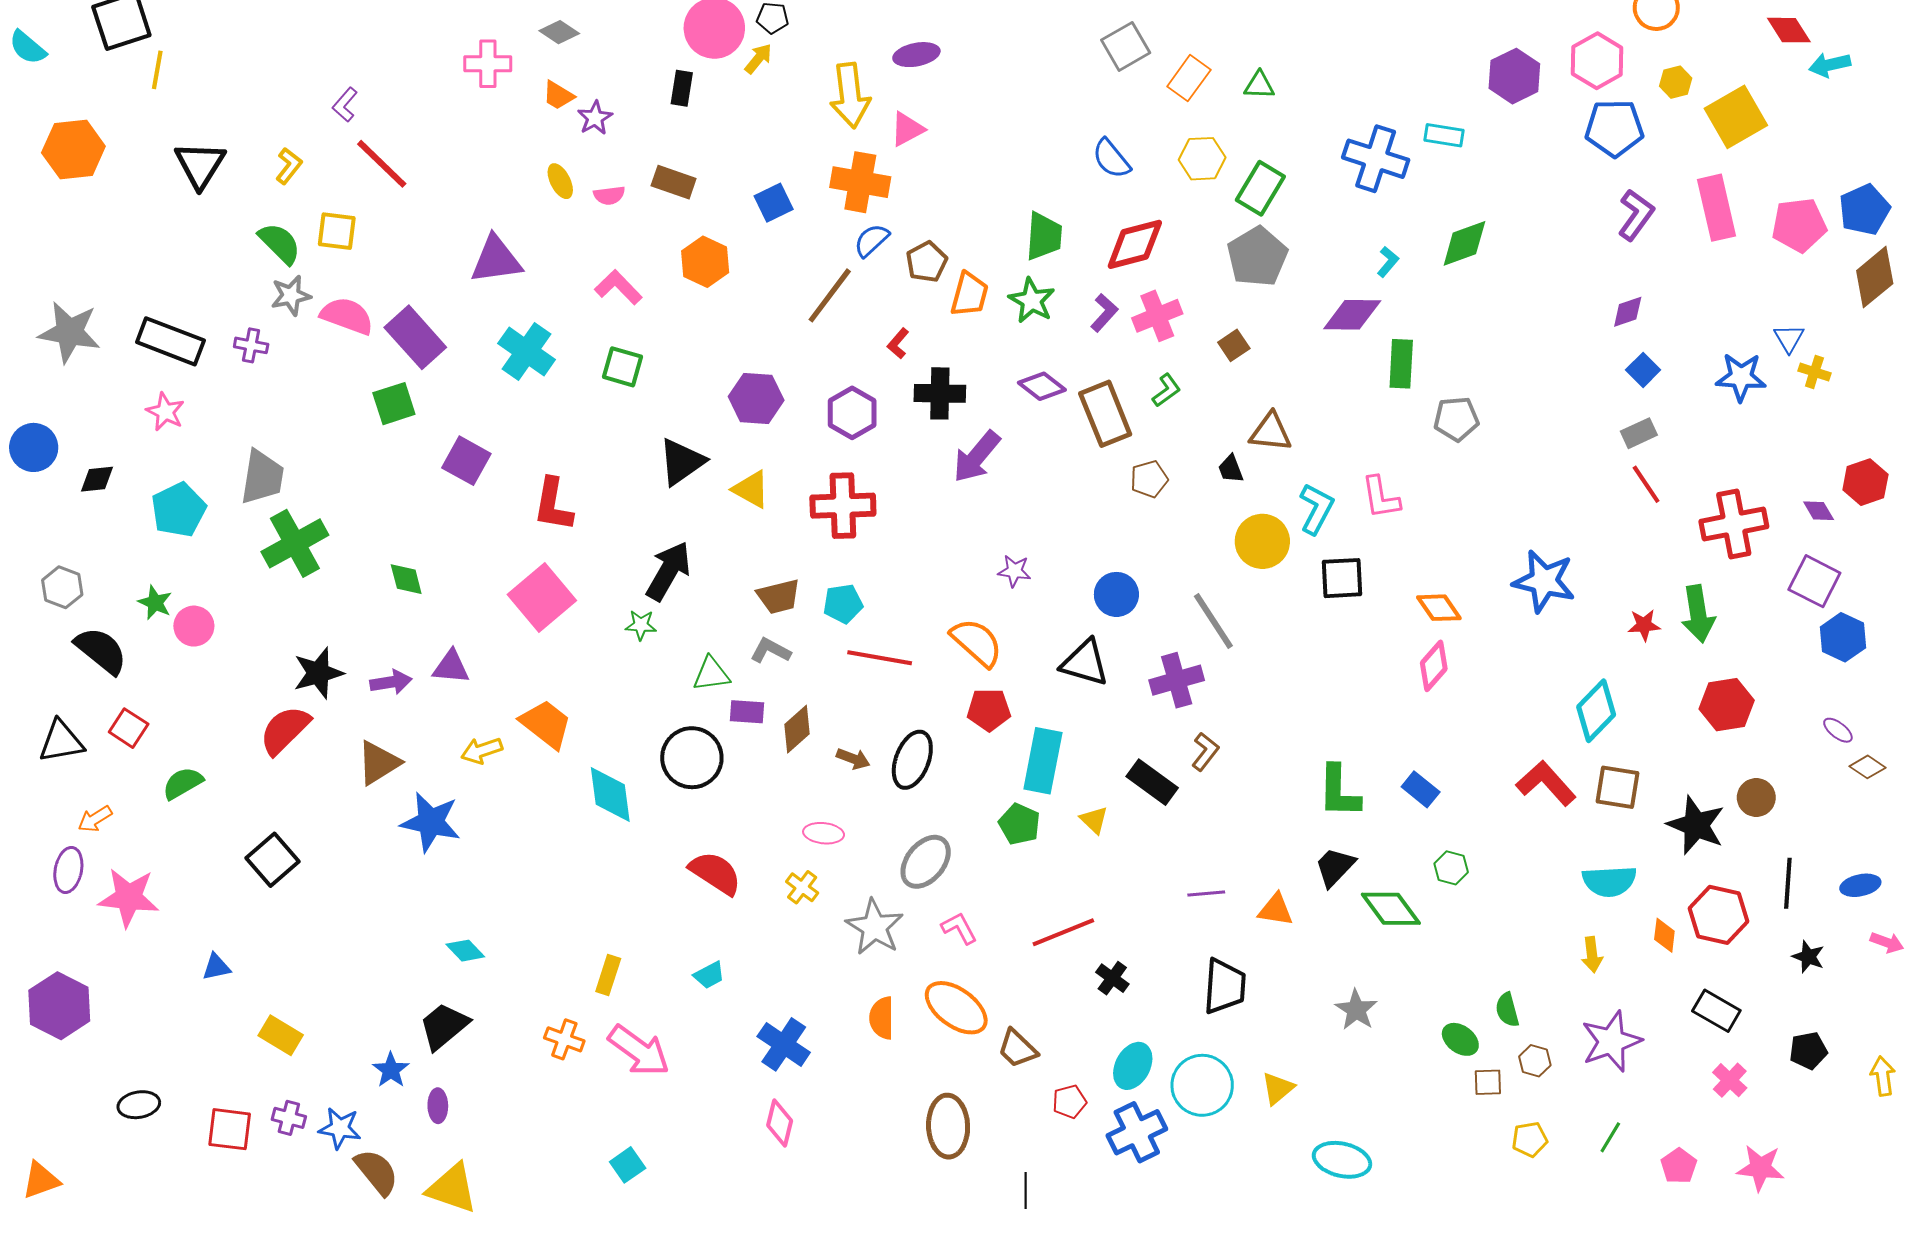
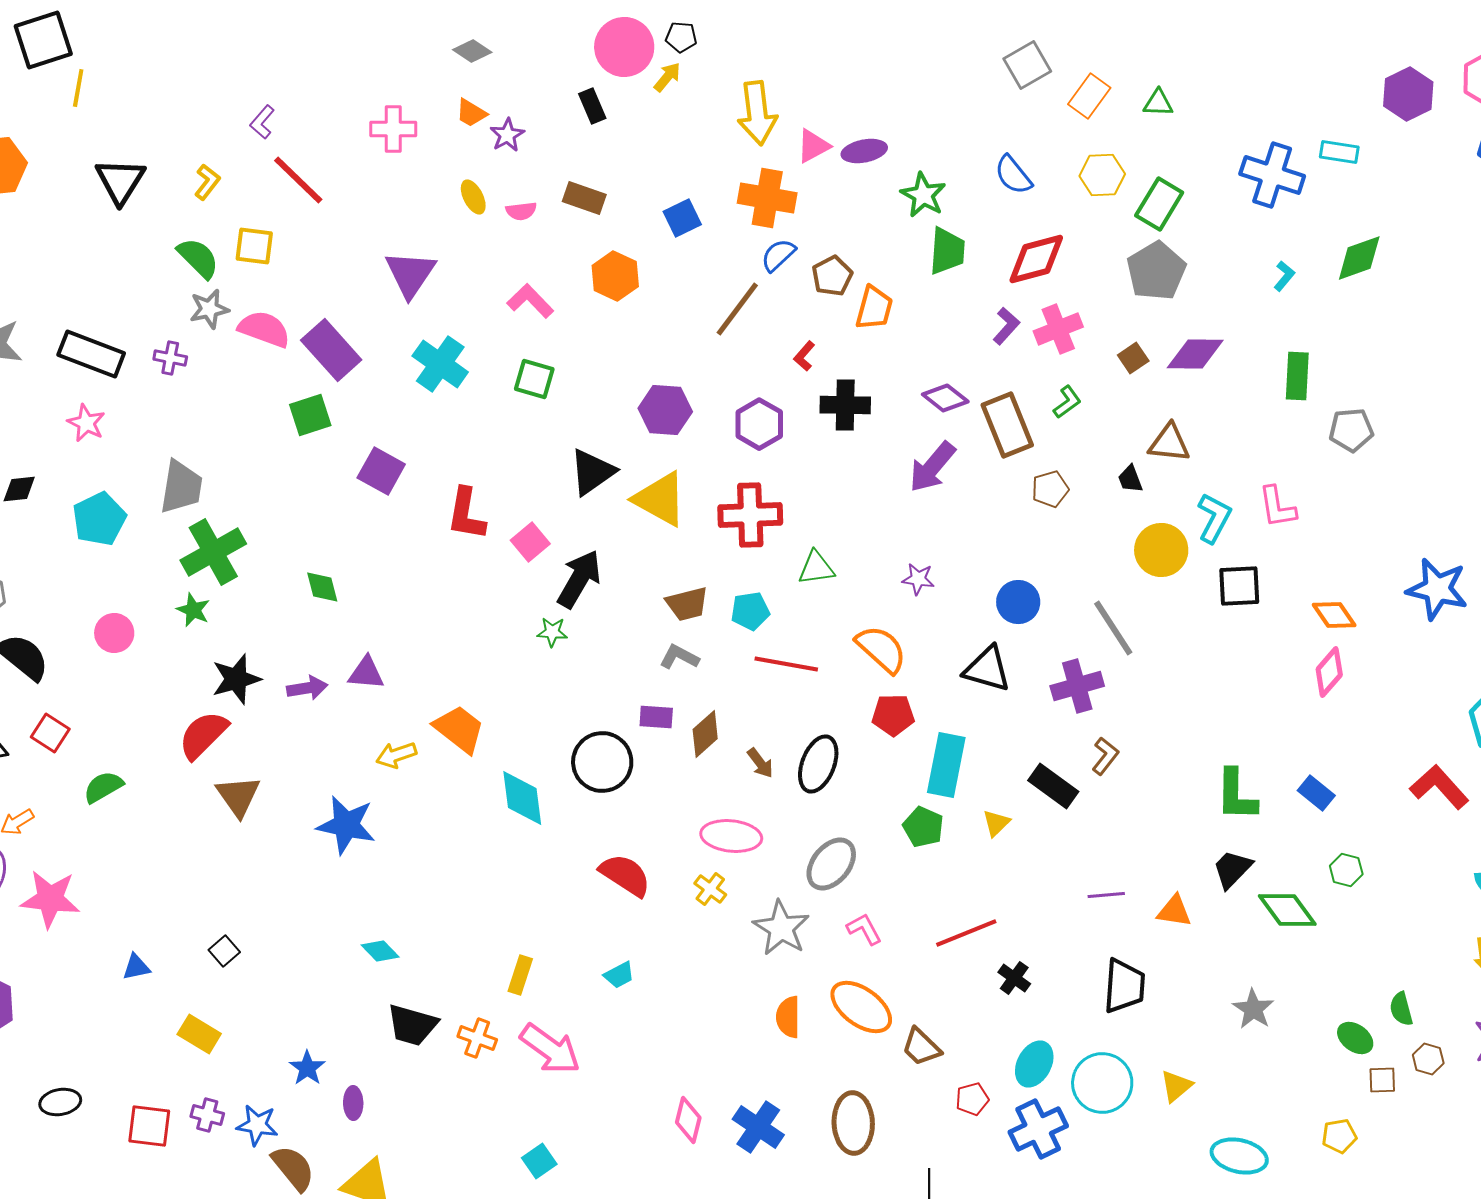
purple ellipse: (916, 55) -> (864, 151), moved
pink cross: (488, 64) -> (393, 129), moved
black rectangle: (682, 88) -> (592, 106), turned -32
purple triangle: (496, 260) -> (410, 274), turned -48
green star: (1032, 301) -> (923, 195), moved
purple diamond: (1352, 315) -> (1195, 354), moved
purple arrow: (977, 457) -> (932, 467), moved
yellow triangle: (751, 489) -> (660, 499), size x1.5
pink square: (542, 597) -> (530, 542), moved, size x0.6
green star: (155, 603) -> (193, 610), moved
green triangle: (711, 674) -> (816, 568), moved
brown arrow: (853, 759) -> (760, 763), turned 32
brown triangle: (379, 763) -> (238, 796), moved, turned -33
yellow triangle: (1094, 820) -> (996, 823), turned 32
pink ellipse: (824, 833) -> (731, 836), size x1.5
black square: (272, 860) -> (224, 951), moved, size x0.6
black trapezoid: (444, 1026) -> (412, 1025), moved, turned -124
blue cross: (784, 1044) -> (758, 1127), moved
yellow pentagon: (1530, 1139) -> (1339, 1136), moved

